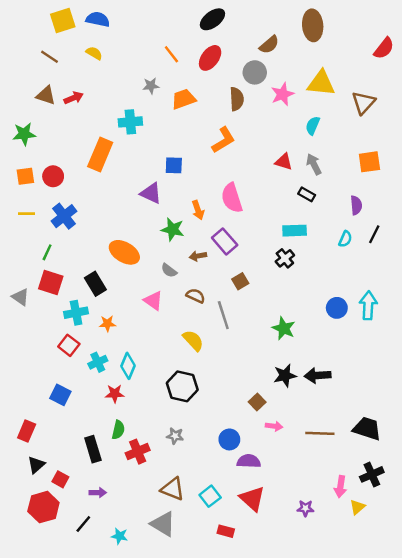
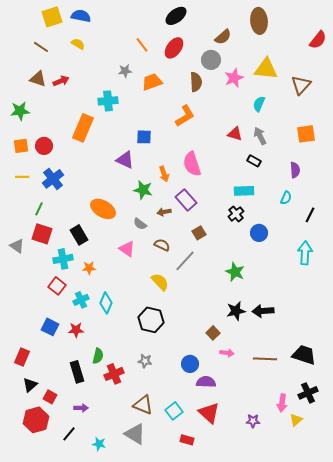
black line: (374, 234) -> (310, 215), moved
blue circle: (337, 308) -> (259, 233), moved
gray line: (223, 315) -> (185, 261), turned 60
red star: (115, 394) -> (76, 330), moved

